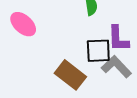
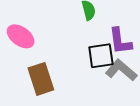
brown rectangle: (70, 75) -> (41, 79), moved, turned 40

